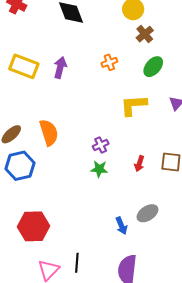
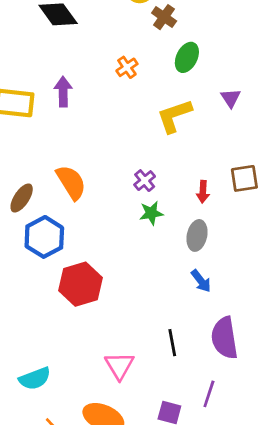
gray ellipse: (147, 213) -> (197, 235), moved, turned -30
red hexagon: (34, 226) -> (80, 284), moved
black line: (77, 263) -> (172, 343), moved

